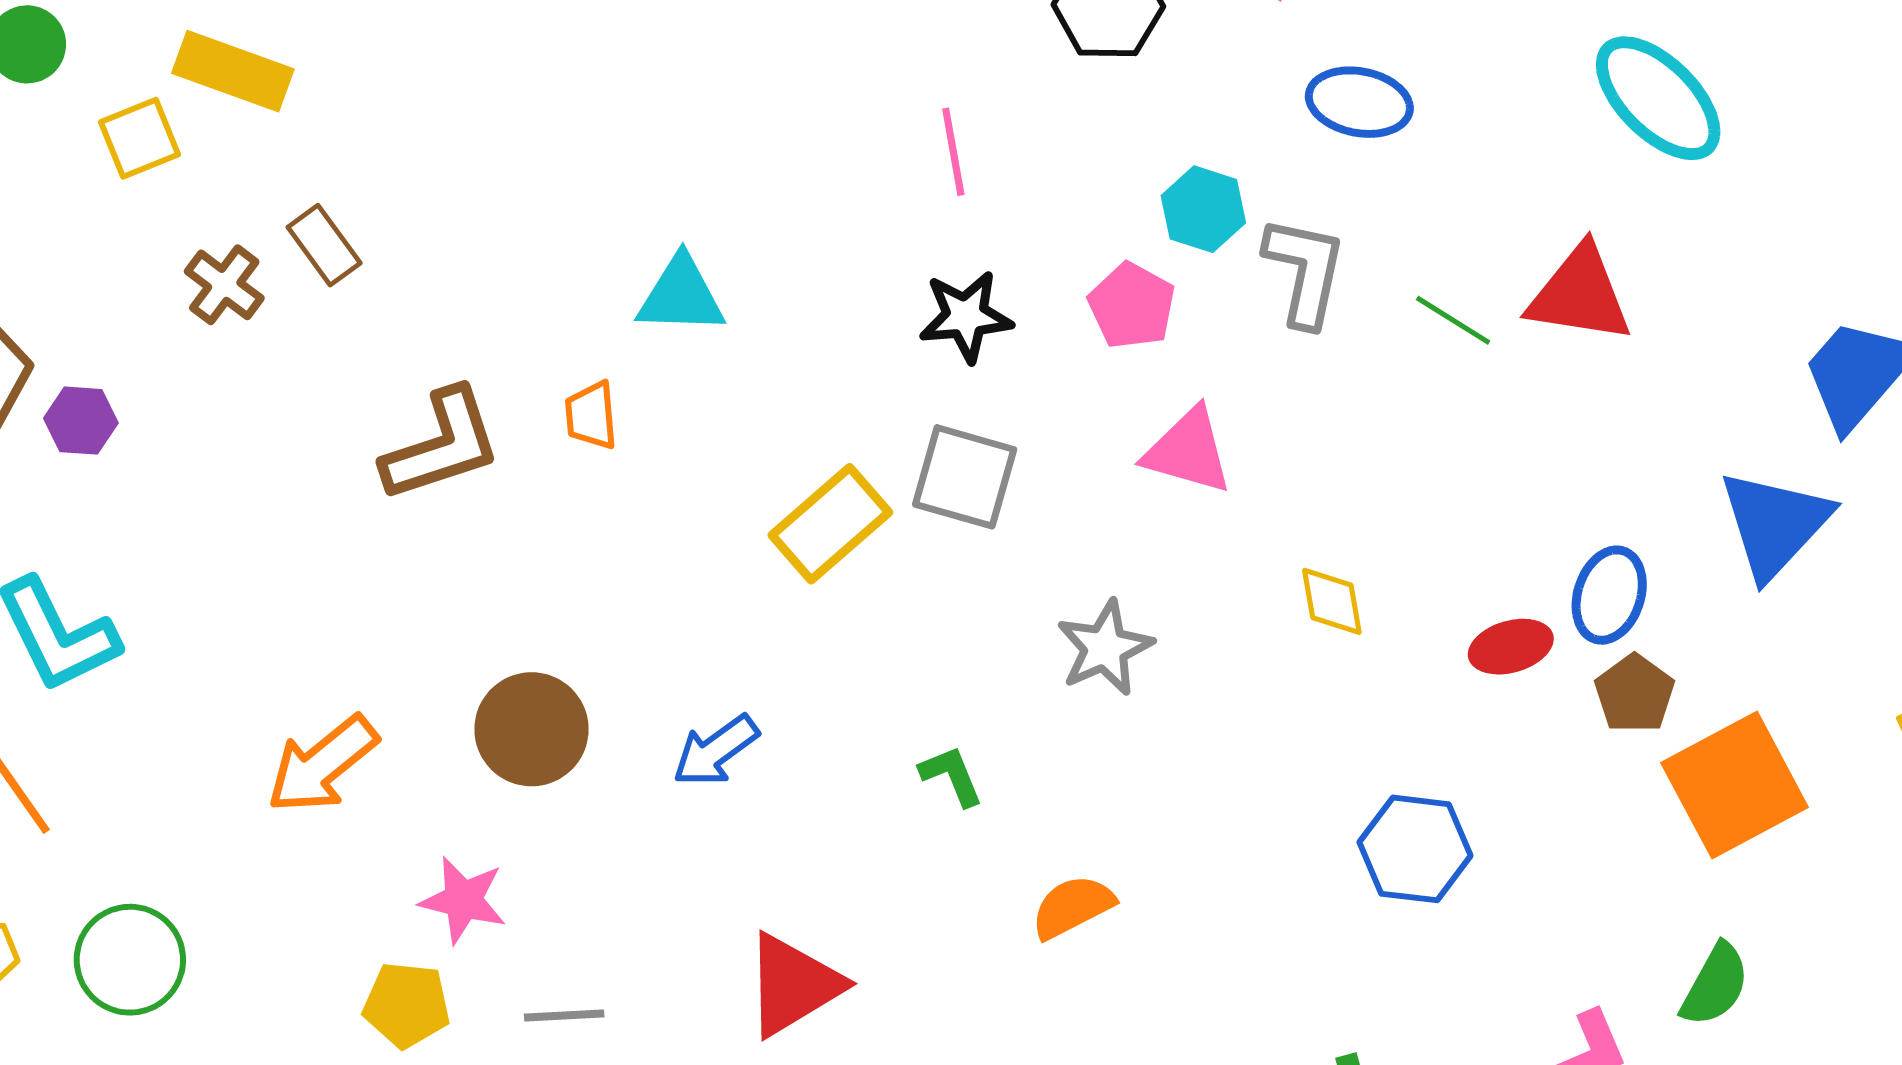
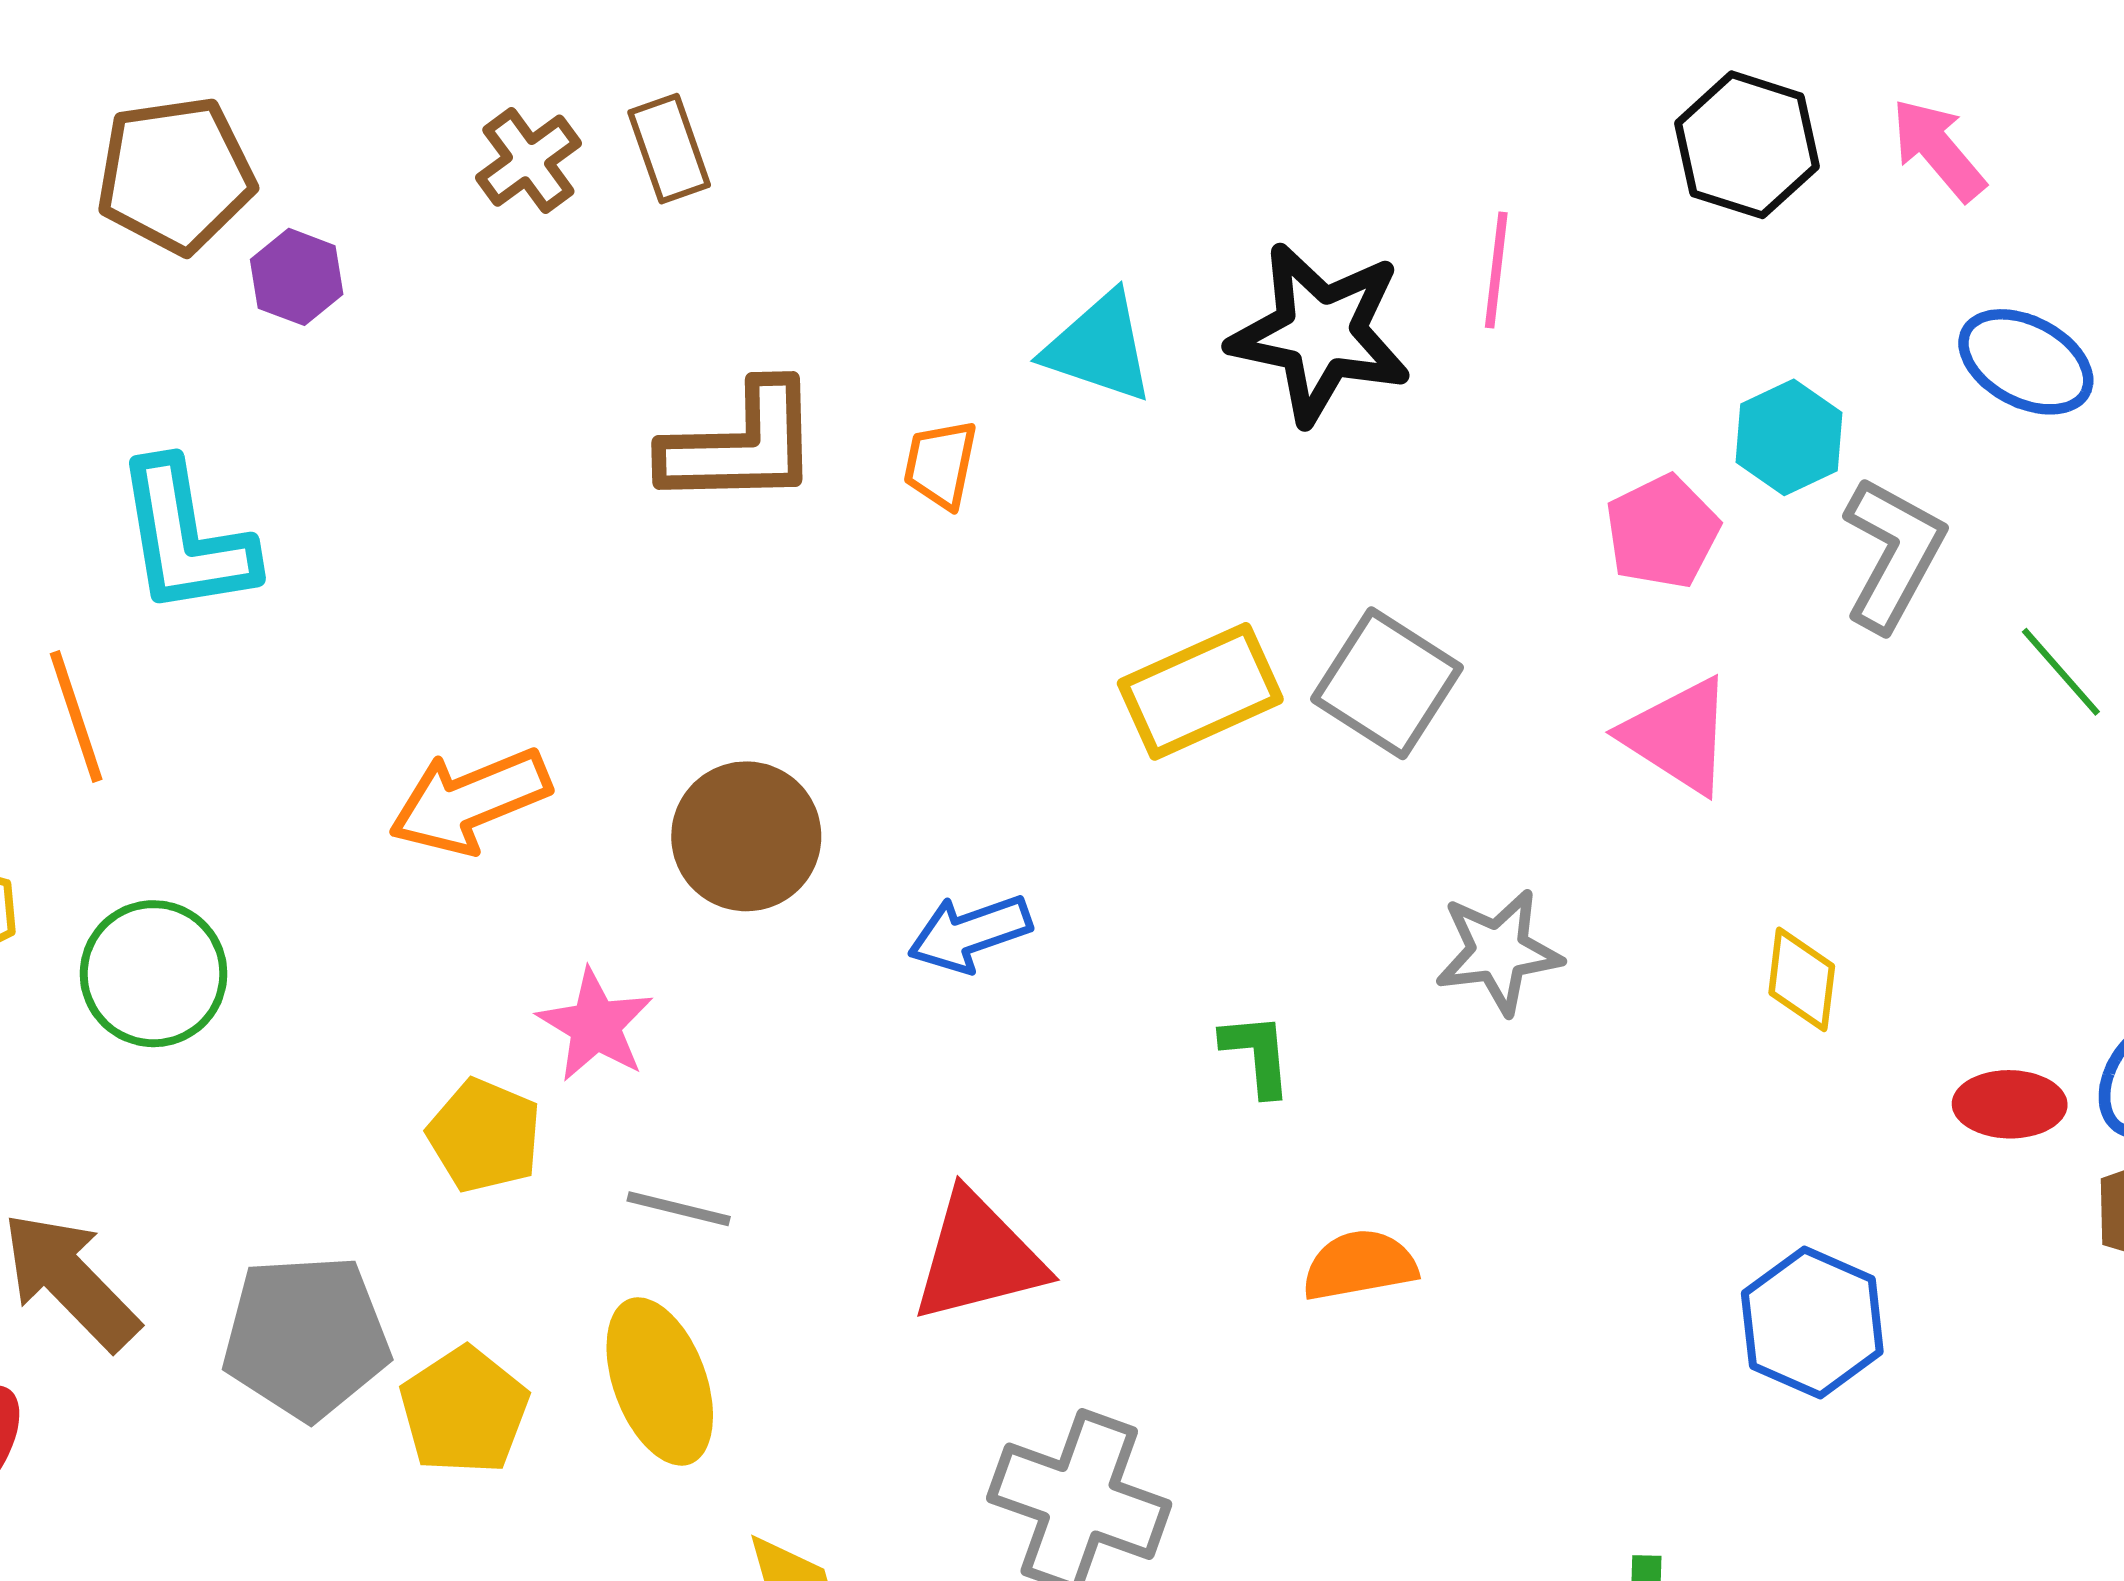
black star: (966, 316) -> (1320, 333), moved, size x1.5

